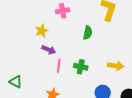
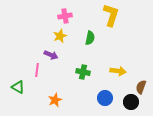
yellow star: (42, 31) -> (60, 36), moved
pink line: (59, 66) -> (37, 70), moved

